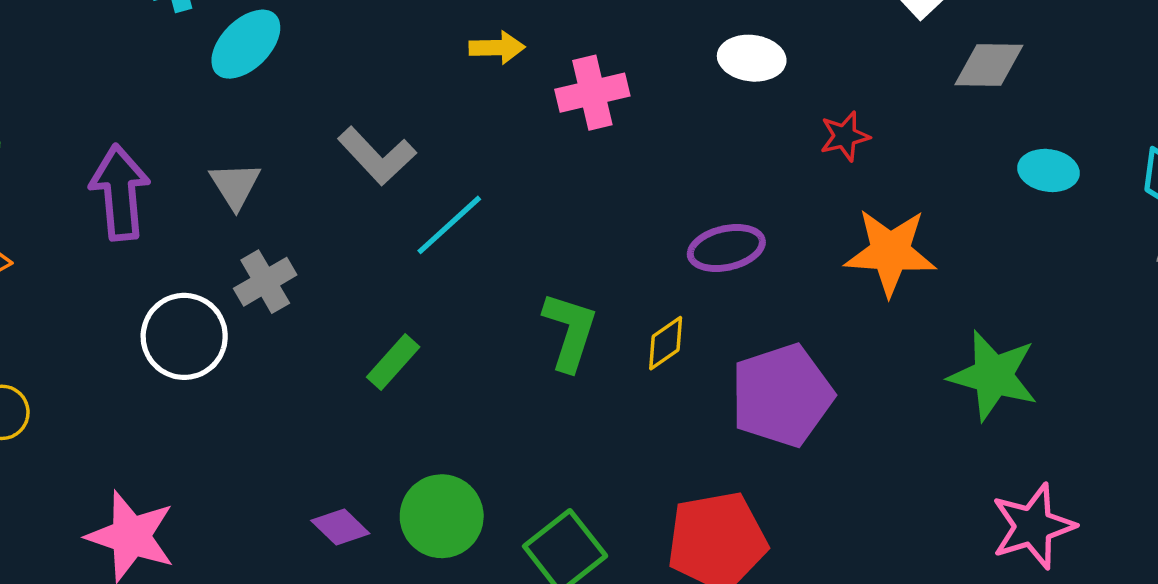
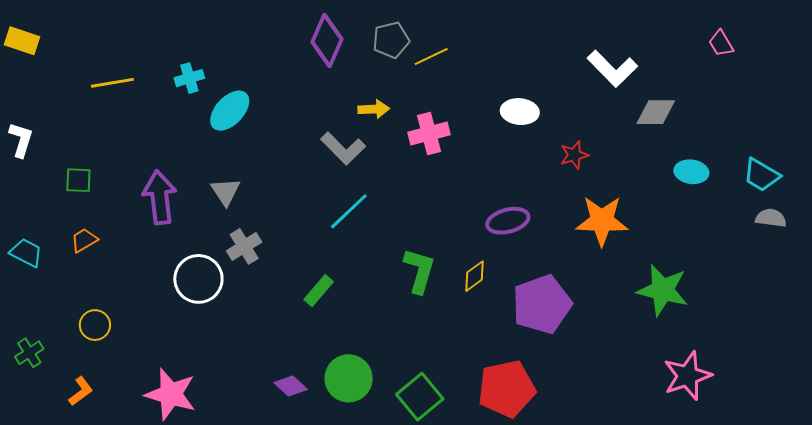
gray L-shape: (377, 156) -> (343, 148), moved

